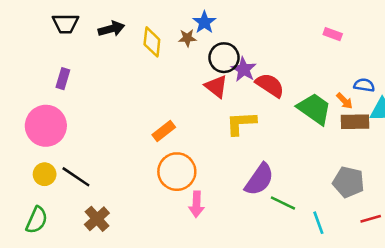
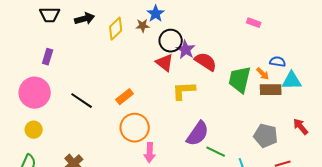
yellow diamond: (152, 42) -> (116, 29), turned 40
green trapezoid: (314, 109) -> (240, 80), turned -112
black line: (76, 177) -> (82, 101), moved

